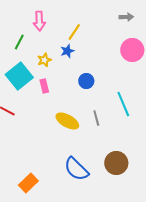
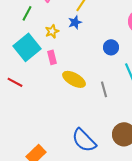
blue circle: (86, 81) -> (111, 47), moved
yellow ellipse: (67, 121) -> (74, 79), moved

